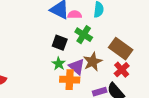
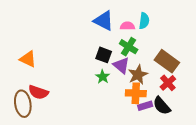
pink semicircle: (75, 15) -> (128, 26), moved
purple triangle: (77, 67) -> (121, 65), moved
orange cross: (70, 80) -> (136, 93), moved

